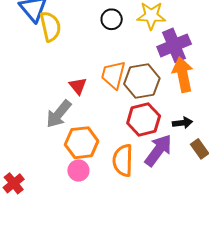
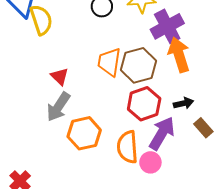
red triangle: (78, 86) -> (60, 77), moved
pink circle: (78, 171) -> (150, 162), moved

